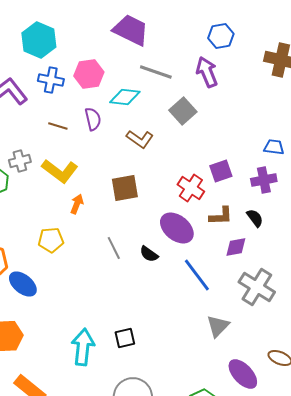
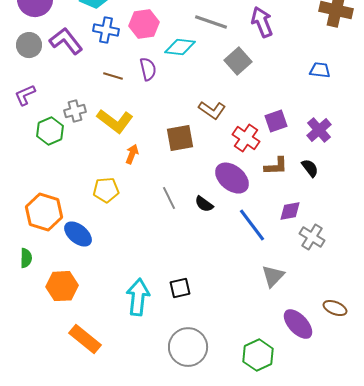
brown L-shape: (140, 139) -> (212, 110), moved
blue trapezoid: (274, 147) -> (320, 70), moved
purple cross: (264, 180) -> (319, 130), turned -30
purple diamond: (236, 247) -> (290, 211), moved
gray cross: (257, 287) -> (312, 237), size x0.7

